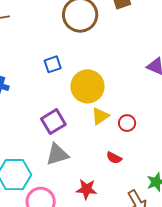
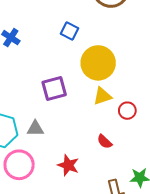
blue square: (53, 64) -> (70, 31), turned 30
gray triangle: (57, 154) -> (35, 129), moved, size x0.7

